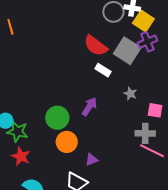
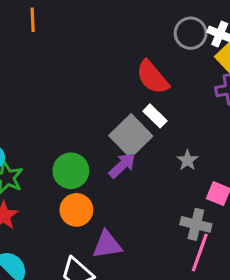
gray square: (127, 51) -> (131, 136), moved
pink line: (152, 151) -> (200, 252), turned 70
purple triangle: (92, 160) -> (107, 245), size x1.5

